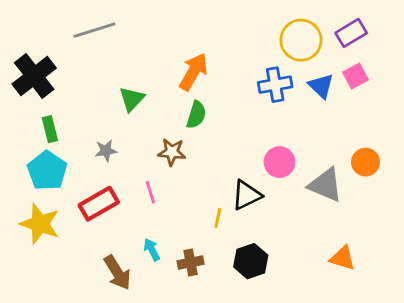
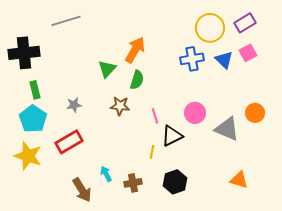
black cross: (34, 76) -> (24, 53), turned 32
green triangle: (132, 99) -> (107, 69), moved
pink line: (150, 192) -> (155, 116), moved

